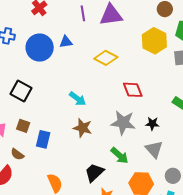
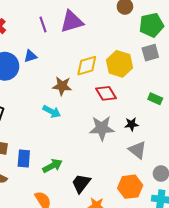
yellow hexagon: (154, 41) -> (120, 64), moved
yellow diamond: (106, 58) -> (87, 66), moved, turned -35
brown star: (83, 128) -> (62, 86), moved
green arrow: (120, 156) -> (52, 166), moved, turned -60

